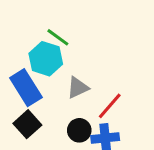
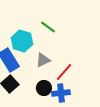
green line: (58, 37) -> (48, 27), moved

